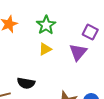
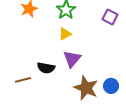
purple triangle: (78, 52) -> (72, 59), moved

